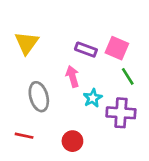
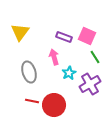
purple cross: (121, 113) -> (90, 84), turned -35
red line: (24, 136) -> (32, 101), moved
red circle: (72, 141) -> (54, 105), size x1.5

